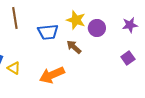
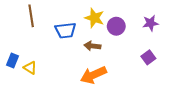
brown arrow: (74, 47) -> (92, 46), turned -35
orange arrow: (52, 75) -> (93, 75), moved

